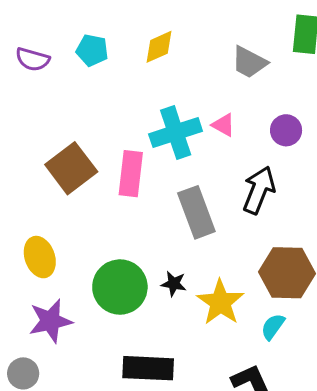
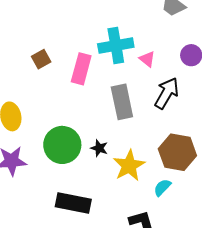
pink triangle: (223, 125) -> (147, 59), moved
brown square: (71, 168) -> (41, 59), size x0.6

